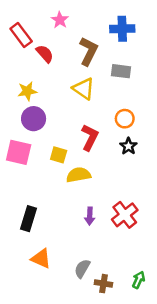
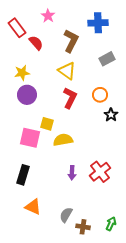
gray rectangle: (121, 71) -> (107, 59), moved, turned -35
red L-shape: (90, 137) -> (70, 98), moved
black star: (128, 146) -> (111, 115), moved
pink square: (19, 152) -> (30, 138), moved

